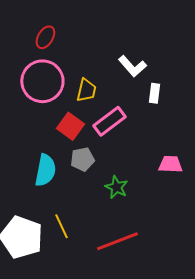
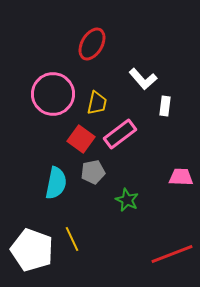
red ellipse: (45, 37) -> (92, 44), moved, size x1.4
red line: (117, 241) -> (172, 254), moved

